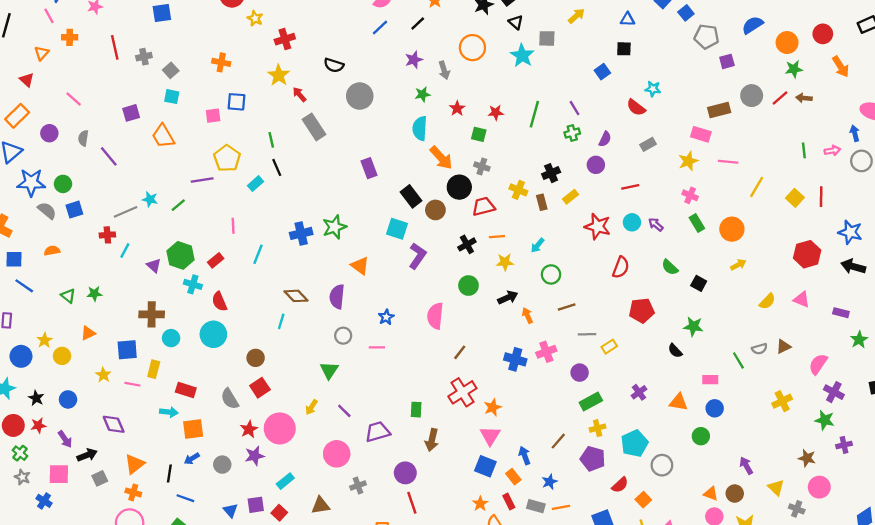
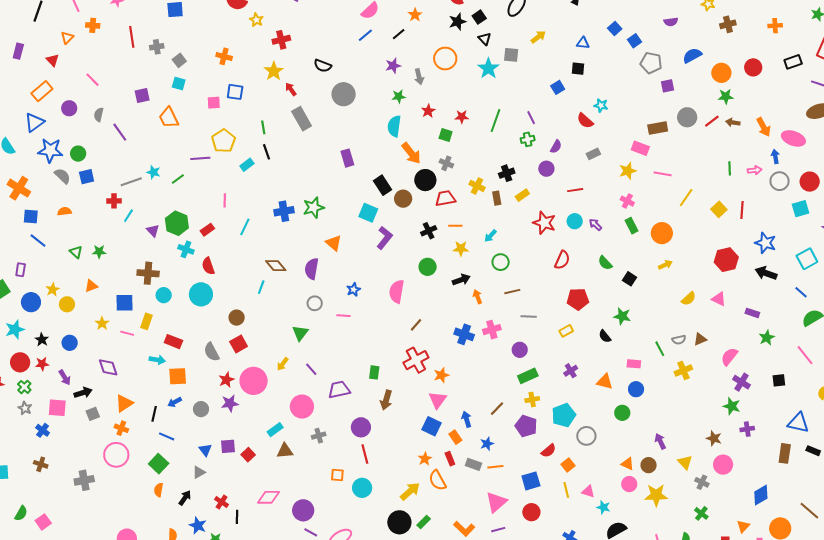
orange arrow: (841, 67) -> (764, 127), moved
yellow rectangle: (609, 347) -> (566, 331), moved
yellow cross: (782, 401) -> (683, 370), moved
cyan rectangle: (285, 481) -> (275, 430), moved

